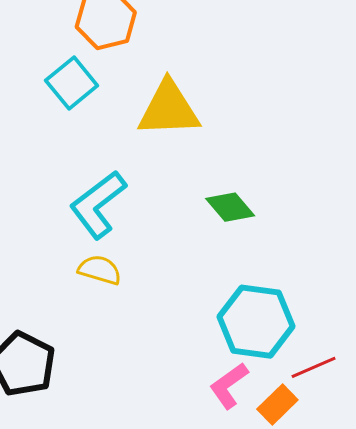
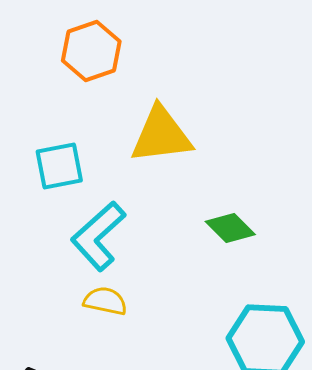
cyan square: (72, 83) -> (59, 166), moved, turned 33

